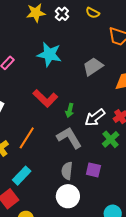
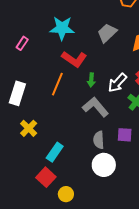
red L-shape: (45, 98) -> (74, 59), moved
orange line: (27, 138) -> (57, 84), moved

